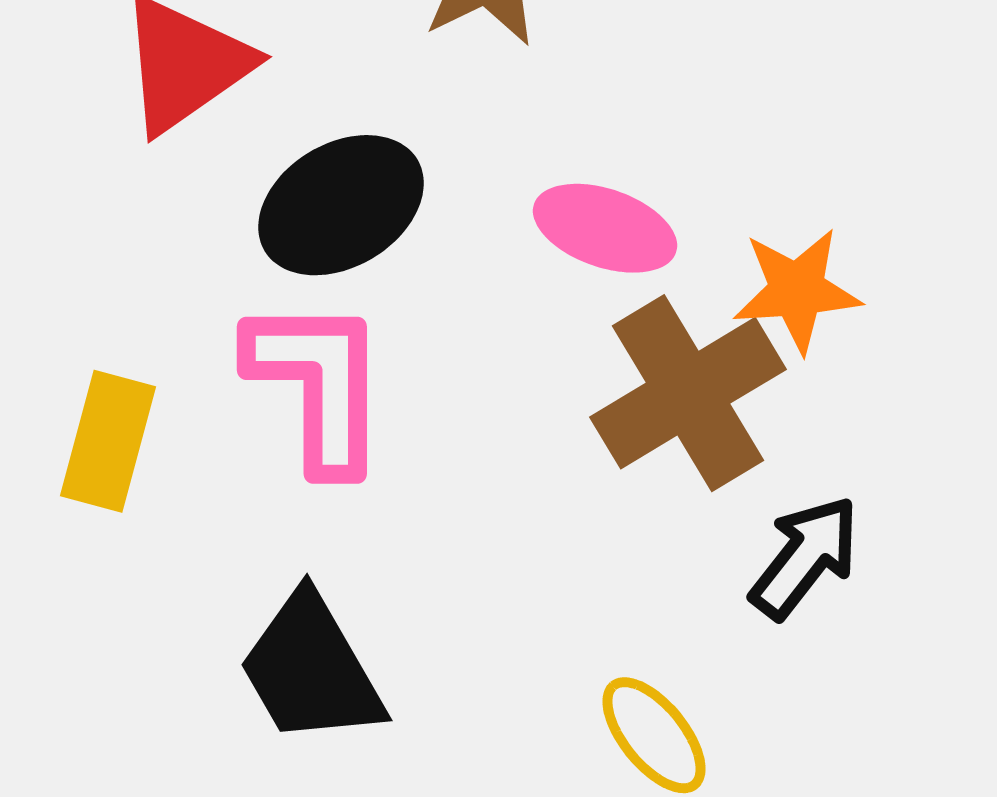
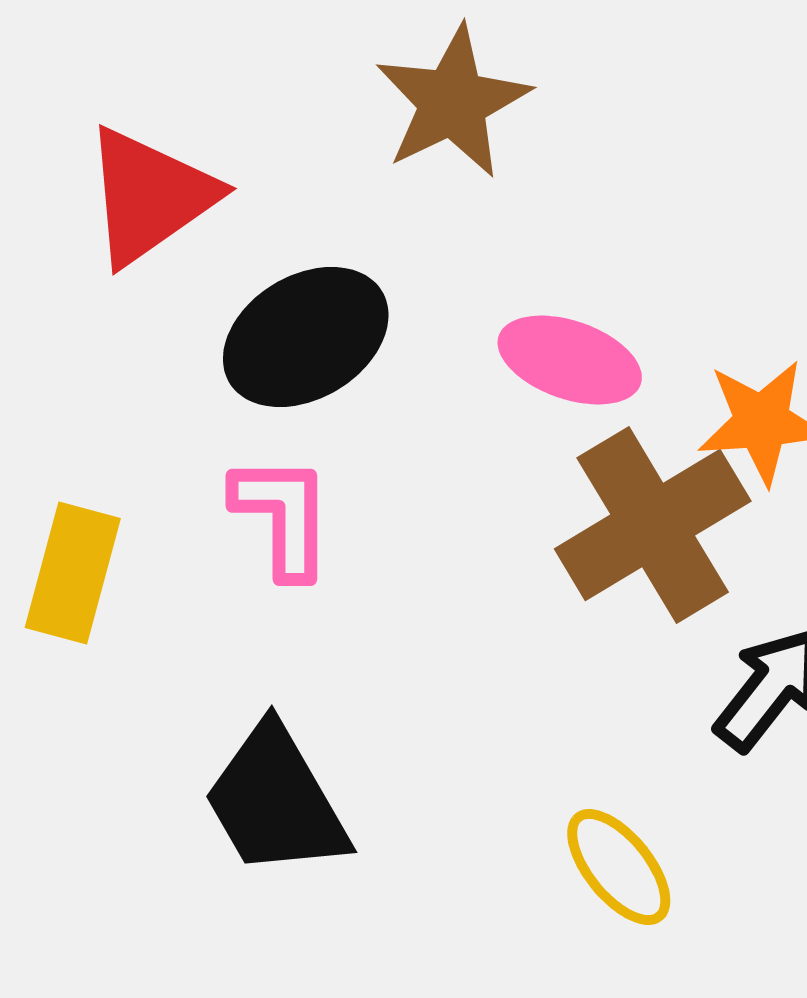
pink L-shape: (318, 384) -> (283, 516), size x0.7

